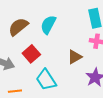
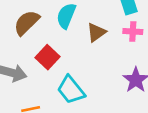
brown triangle: (75, 57) -> (96, 32), moved

